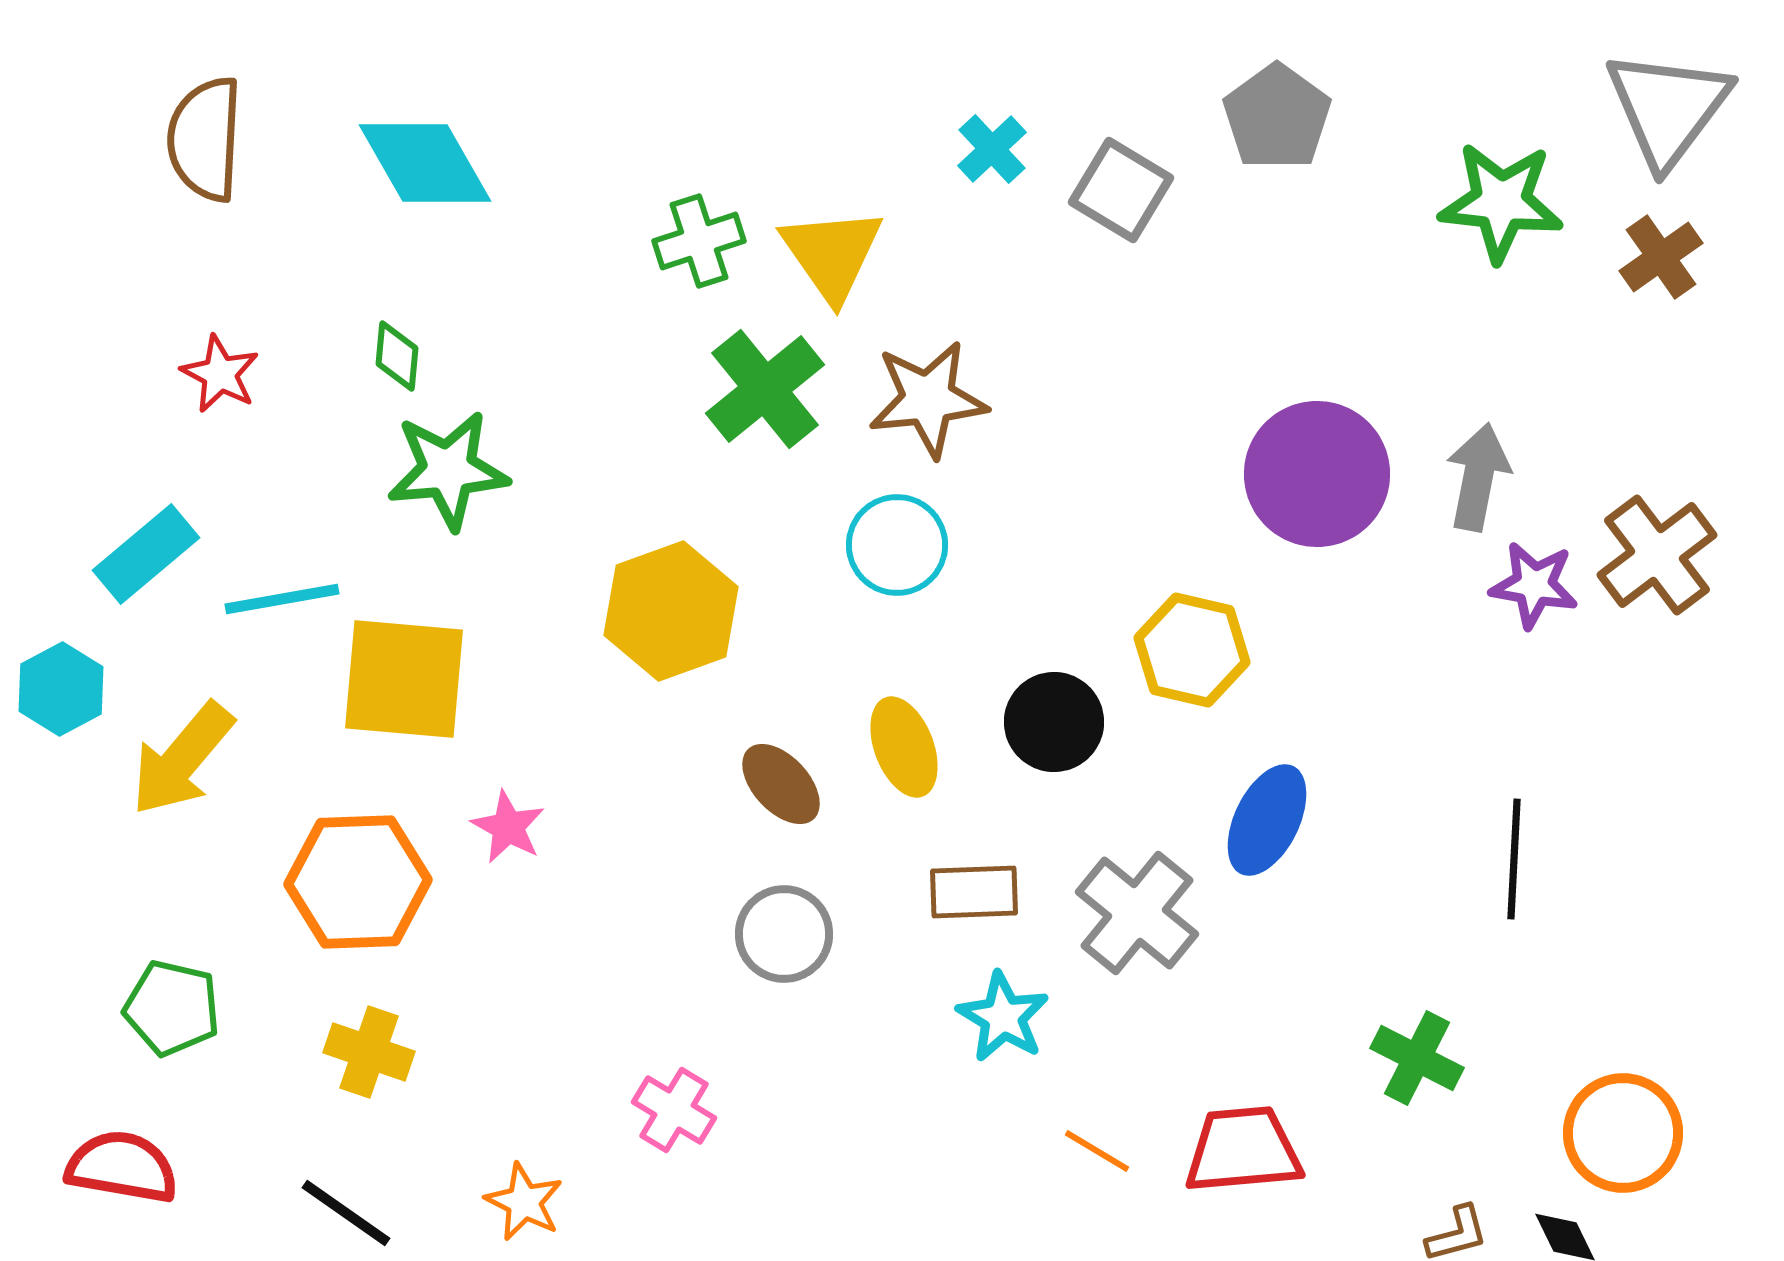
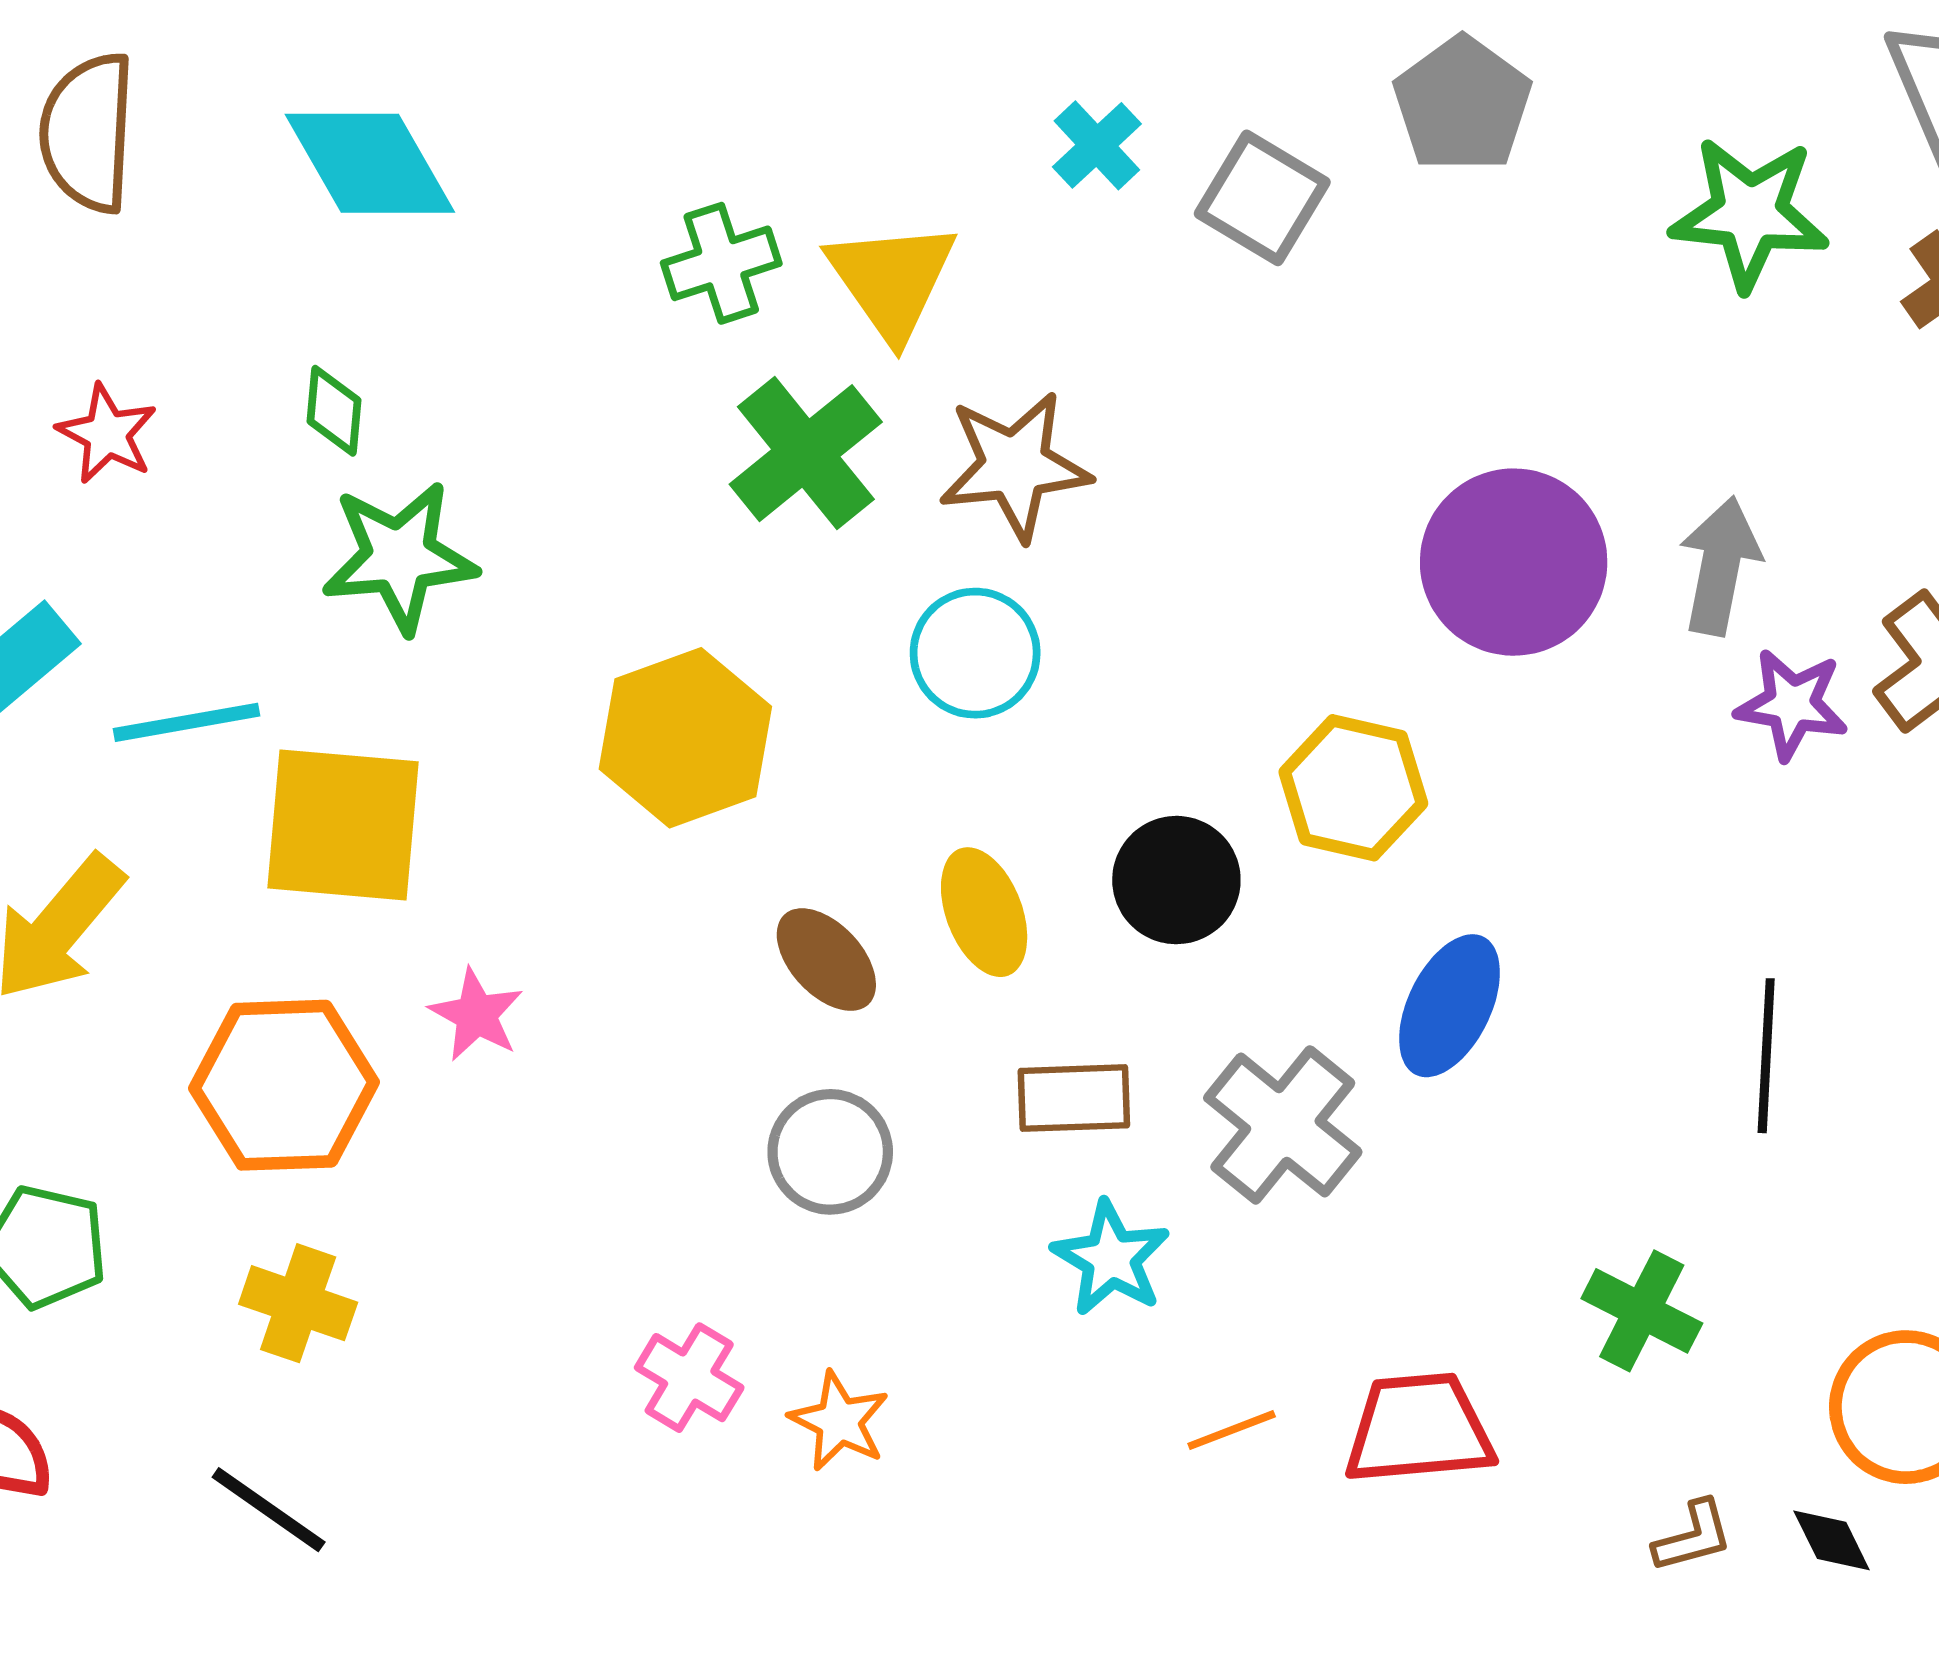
orange line: (1097, 1151) -> (1232, 1430), turned -52
orange star: (524, 1202) -> (839, 1421), moved

